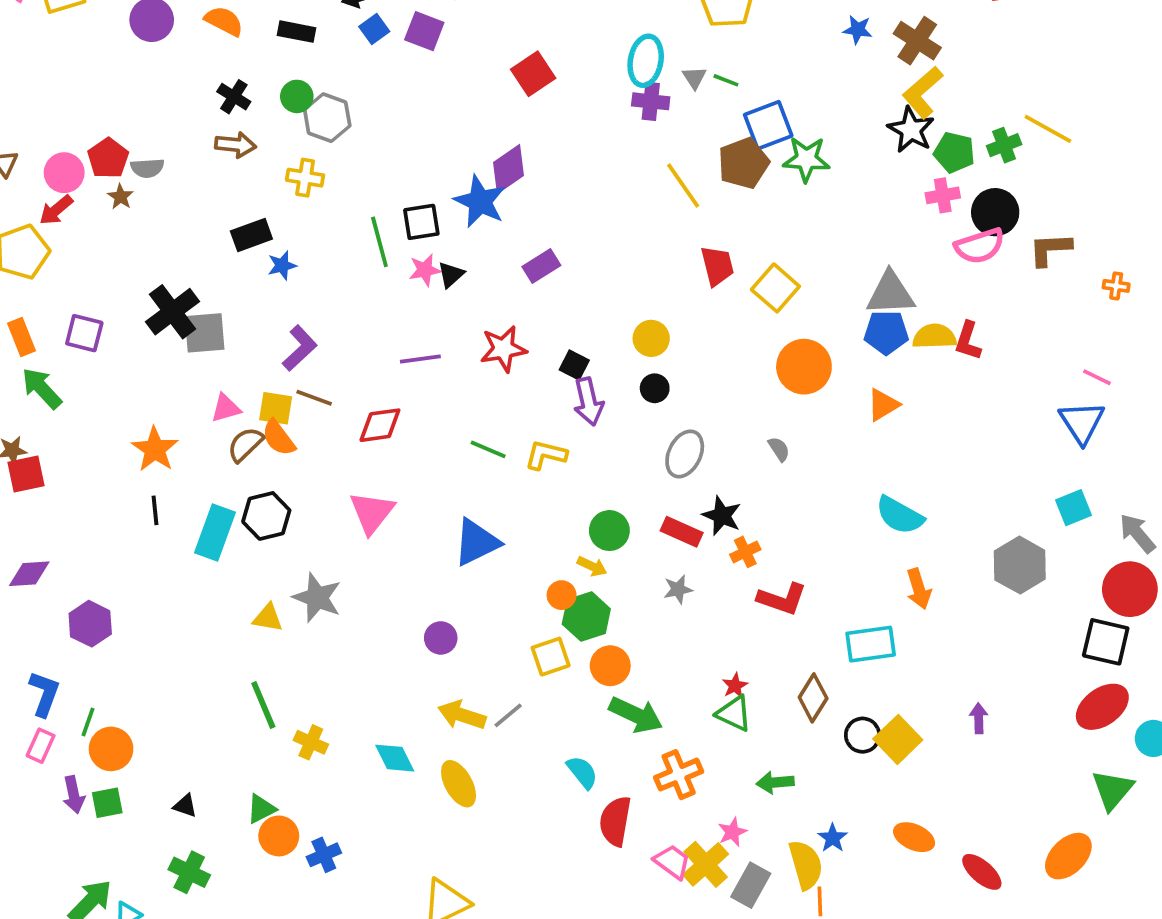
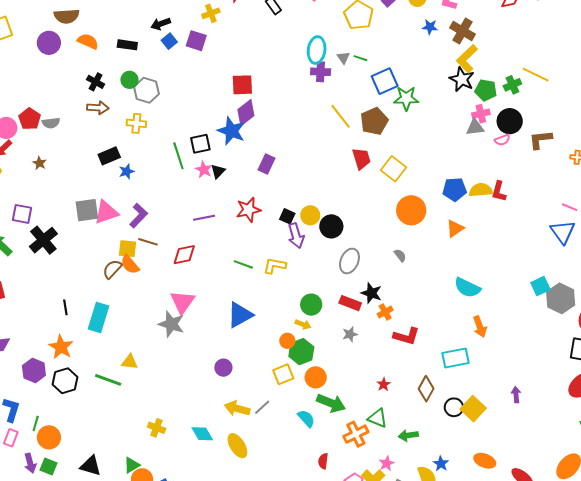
red square: (533, 74) -> (242, 85), moved, turned 35
brown pentagon: (744, 163) -> (374, 121), moved
brown star: (121, 197) -> (40, 163), moved
pink semicircle: (980, 246) -> (502, 140), size x0.6
purple rectangle: (541, 266) -> (267, 164), turned -30
pink star: (425, 270) -> (204, 170), turned -30
gray triangle: (890, 293) -> (475, 127), moved, size x0.7
black cross: (172, 312) -> (43, 240), moved
yellow circle: (651, 338) -> (310, 215), moved
black circle: (655, 388) -> (331, 226), size x1.5
pink triangle: (226, 408) -> (106, 212), moved, size x1.5
orange star: (155, 449) -> (61, 347), moved
cyan square: (1073, 508) -> (540, 286), moved
black hexagon: (266, 516) -> (65, 381), moved
gray hexagon: (1020, 565) -> (561, 298), moved
gray star: (317, 598) -> (171, 324), moved
green line: (263, 705) -> (108, 380), moved, turned -44
green triangle: (734, 713) -> (378, 418), moved
cyan semicircle: (582, 772) -> (306, 418), moved
green square: (107, 803) -> (49, 467), turned 36
black triangle: (185, 806) -> (91, 466), size x1.6
red semicircle: (615, 821) -> (323, 461), size x0.6

